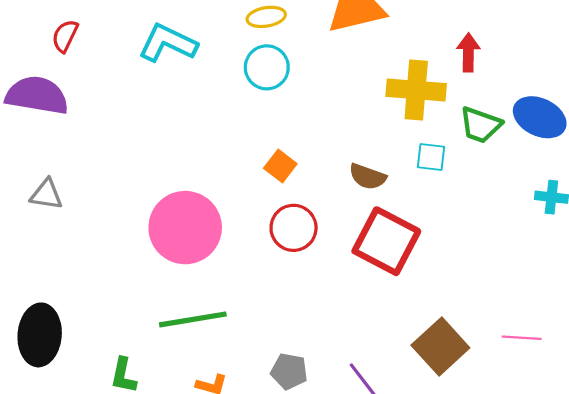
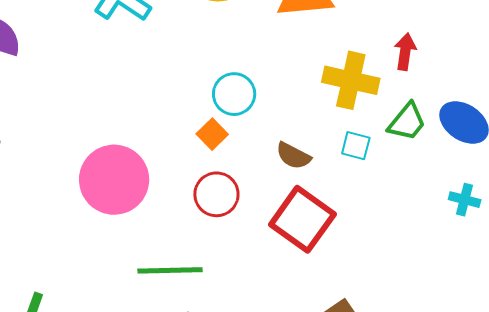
cyan circle: (267, 67) -> (234, 94), moved
green trapezoid: (480, 125) -> (407, 122), turned -78
green line: (193, 319) -> (170, 270), moved

